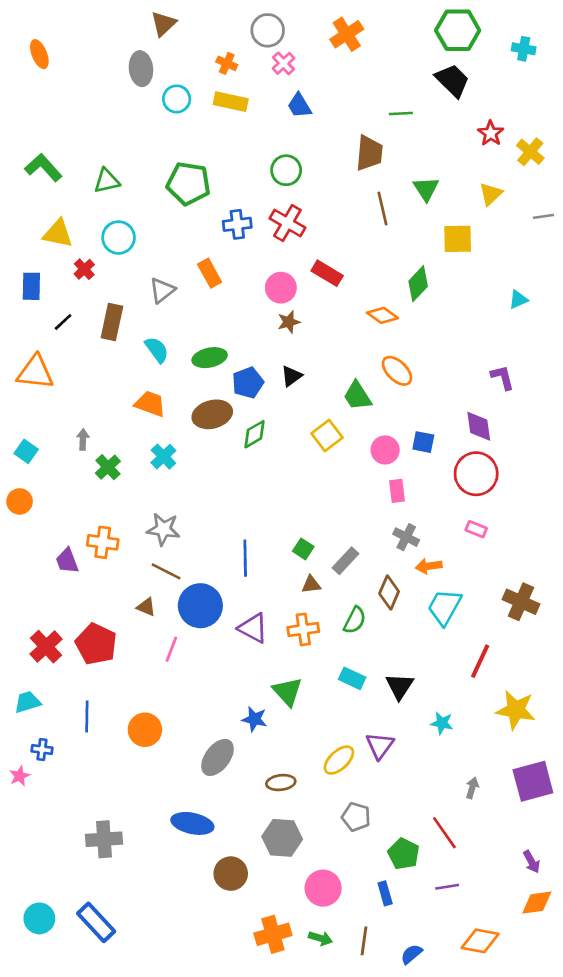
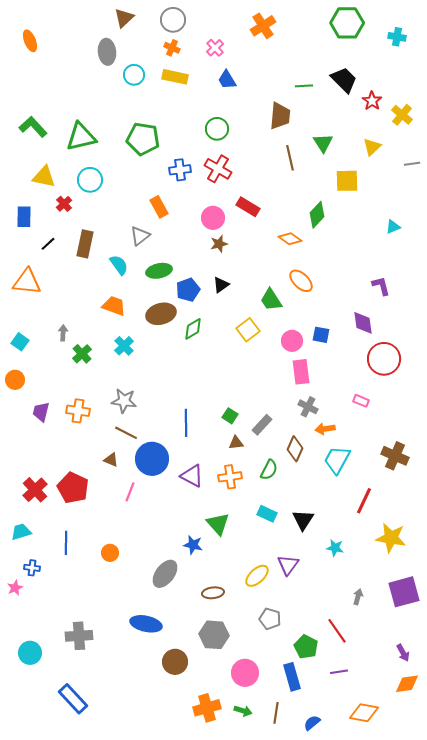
gray circle: (268, 30) -> (173, 20), moved
black trapezoid: (452, 80) -> (344, 80), moved
green triangle: (107, 181) -> (81, 137), size x1.5
gray triangle: (162, 290) -> (140, 236), moved
red circle: (476, 474) -> (384, 359), moved
pink rectangle: (397, 491) -> (301, 372), size x1.4
purple trapezoid: (67, 561) -> (41, 412), moved, turned 35
orange circle: (145, 730) -> (110, 553), size x0.7
blue rectangle: (385, 893) -> (292, 677), size x1.5
cyan circle: (39, 918) -> (30, 653), moved

